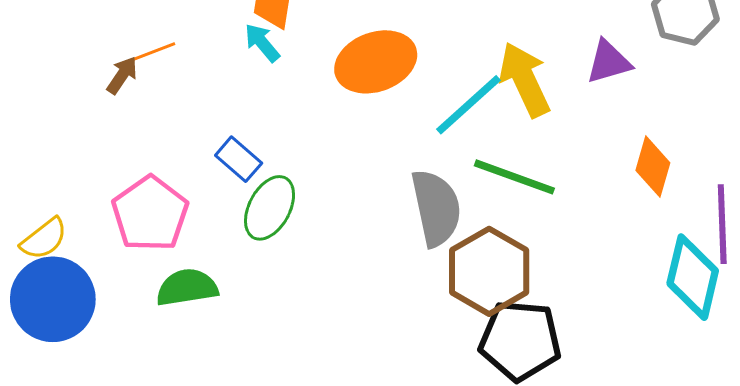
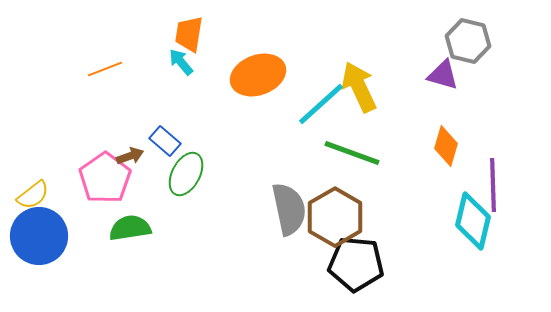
purple triangle: (609, 62) -> (443, 75), moved, turned 32
brown arrow: (122, 75) -> (130, 156), moved, turned 36
gray semicircle: (436, 208) -> (289, 209), moved

